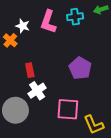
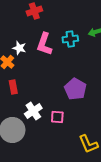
red rectangle: (30, 70) -> (13, 87), moved
pink square: (68, 109) -> (57, 117), moved, size x0.6

